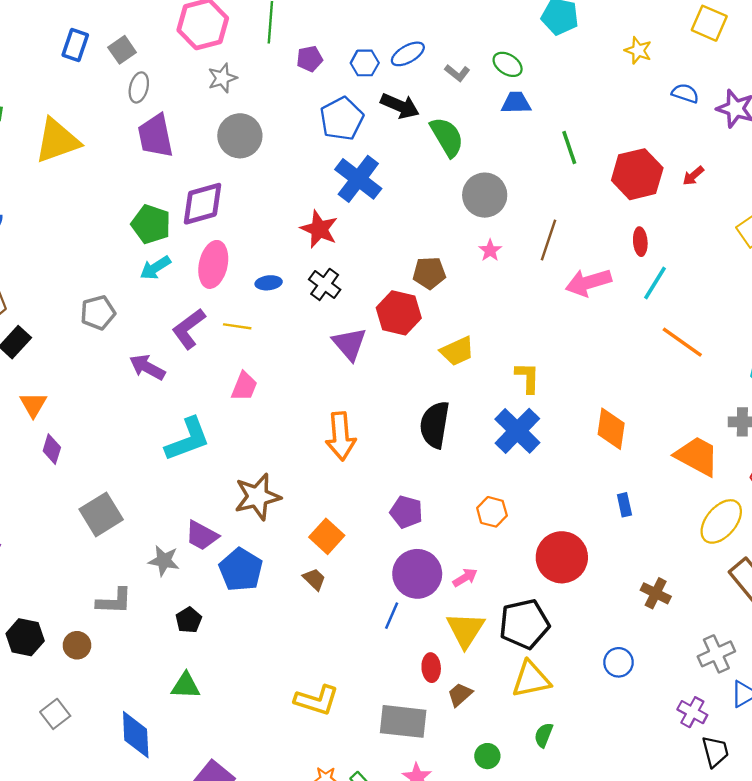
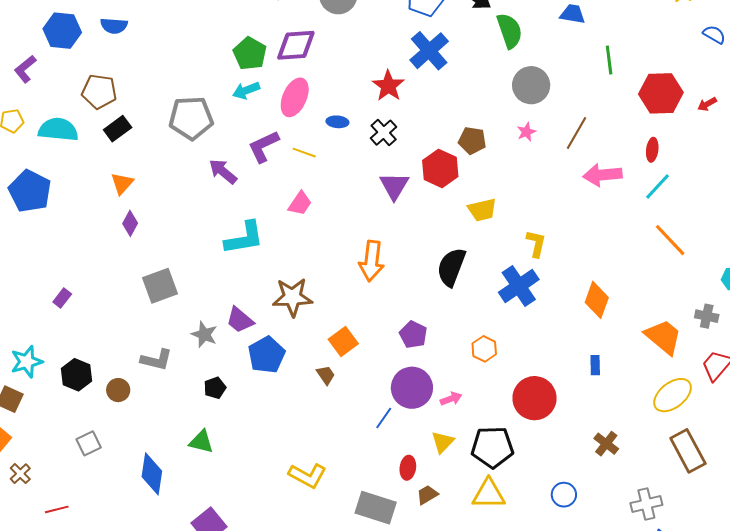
gray pentagon: (98, 313) -> (191, 118), size x1.5
yellow triangle: (465, 630) -> (443, 442), size x0.7

